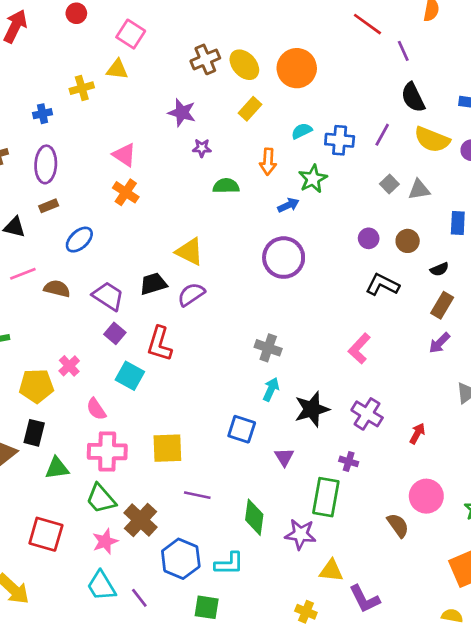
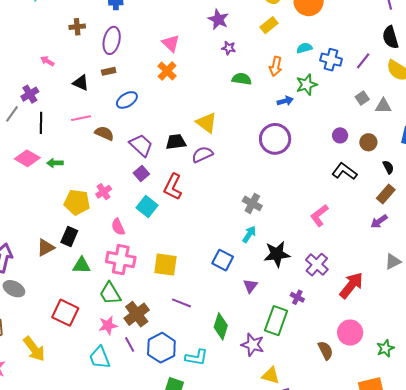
black semicircle: (439, 269) -> (388, 167), turned -104
red arrow: (417, 433) -> (351, 285), size x1.8
purple line: (139, 598) -> (130, 344), moved

